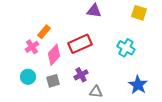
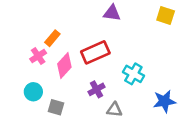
cyan cross: (126, 48) -> (133, 74), moved
gray square: (53, 81) -> (56, 107), moved, turned 32
blue star: (138, 85) -> (164, 101), turned 30

